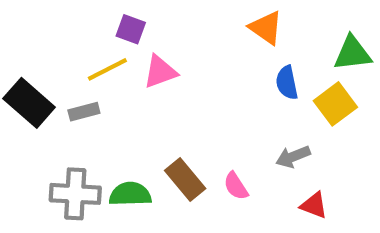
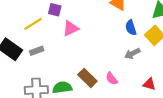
yellow line: (107, 69) -> (33, 24), moved
gray arrow: (293, 157) -> (132, 54), moved

